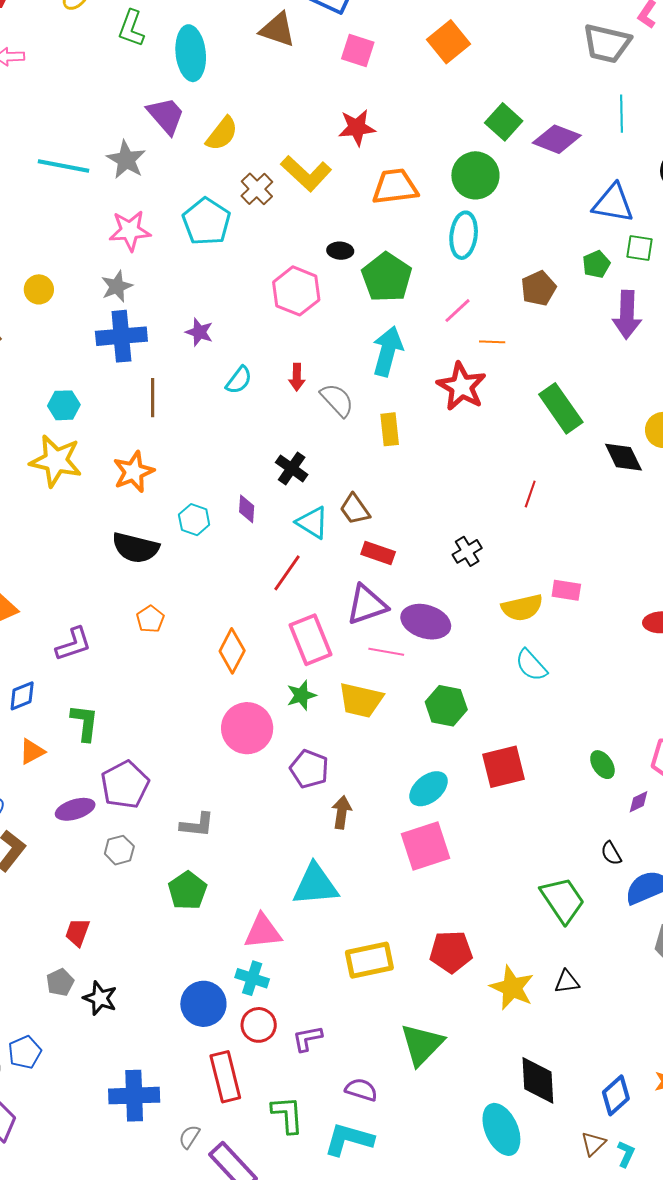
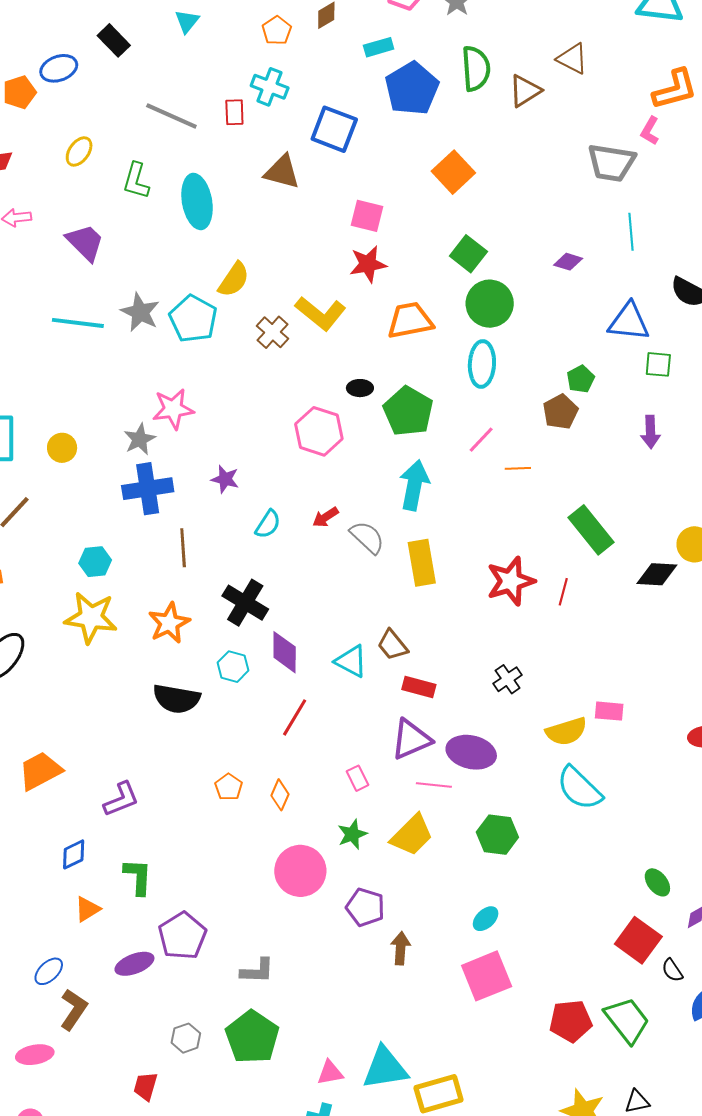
pink square: (358, 50) -> (367, 216), moved
purple trapezoid: (166, 116) -> (85, 242), moved
green square: (504, 122) -> (468, 254), moved
purple diamond: (557, 139) -> (568, 262), size x0.6
cyan pentagon: (207, 222) -> (193, 319), moved
pink star: (130, 231) -> (173, 409), moved
green pentagon: (596, 264) -> (581, 379), moved
purple arrow: (627, 315) -> (650, 432), size x0.7
red arrow: (297, 377) -> (325, 517), turned 60
red star: (461, 386) -> (511, 581), moved, turned 30
yellow rectangle: (390, 429) -> (422, 563), size x1.4
black diamond: (623, 457) -> (657, 574), turned -57
black cross: (292, 468) -> (245, 603), moved, size x1.4
red line: (530, 494) -> (563, 592), moved
purple diamond: (247, 509) -> (285, 652), size x1.5
red line: (287, 573) -> (295, 717), moved
orange pentagon: (150, 619) -> (229, 787), moved
pink rectangle: (311, 640) -> (357, 778), size x0.5
orange diamond: (232, 651) -> (280, 795), size x0.7
cyan semicircle: (531, 665) -> (579, 788), size x1.4
yellow trapezoid: (361, 700) -> (412, 835), turned -54
red square: (503, 767) -> (638, 940), moved, turned -36
cyan ellipse: (429, 789) -> (486, 919), size x0.7
gray hexagon: (119, 850) -> (186, 1038), moved
cyan triangle: (315, 885) -> (385, 1068), moved
green pentagon: (187, 890) -> (252, 1037), size x1.4
pink triangle: (263, 932) -> (330, 1073), size x0.7
red pentagon: (451, 952) -> (571, 1021), moved

